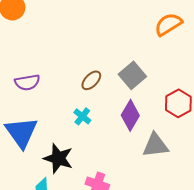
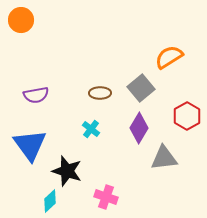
orange semicircle: (168, 24) -> (169, 57), moved
brown ellipse: (91, 80) -> (100, 93), turned 45

